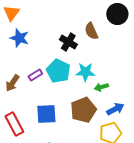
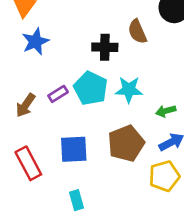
blue star: (19, 38) -> (35, 42), turned 30
black cross: (68, 42) -> (105, 47), turned -30
green arrow: (101, 87) -> (166, 111), moved

